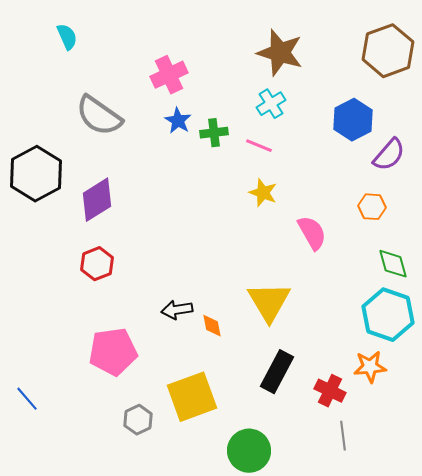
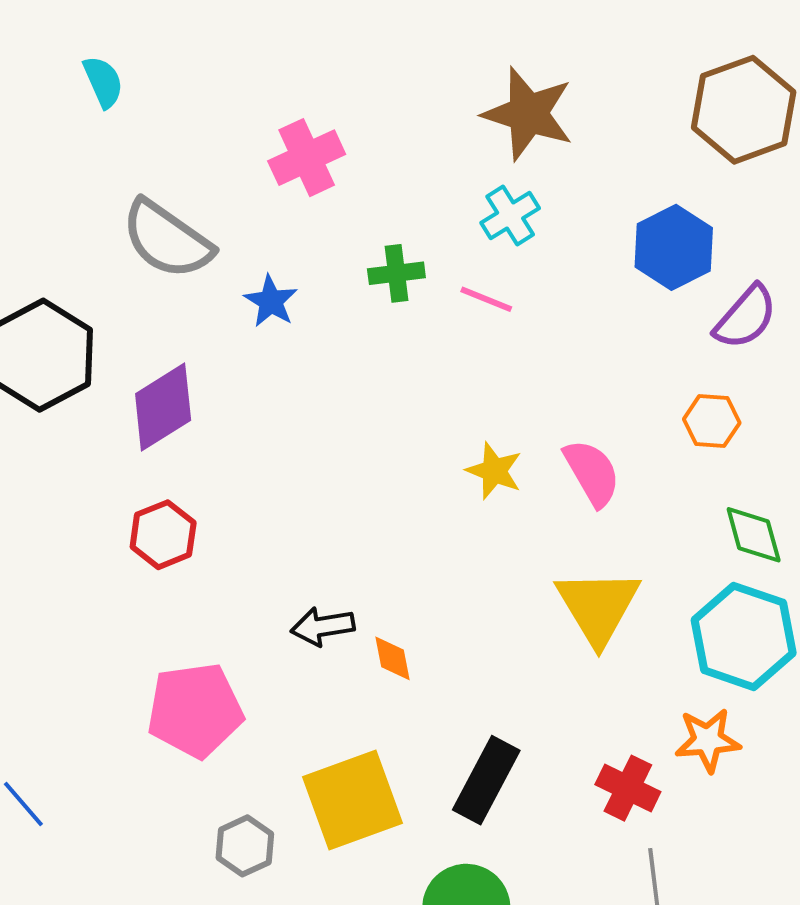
blue star: (178, 121) -> (271, 301), moved
yellow star: (263, 193) -> (494, 471), moved
yellow triangle: (269, 302) -> (598, 607), moved
black rectangle: (277, 372) -> (486, 780), moved

